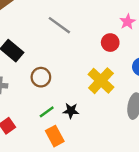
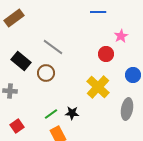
gray line: (59, 25) -> (53, 47), moved
brown circle: (41, 77) -> (46, 73), moved

